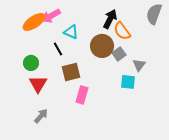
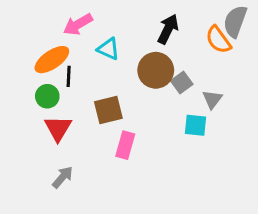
orange ellipse: (34, 22) -> (52, 60), moved
orange semicircle: (122, 31) -> (218, 40), moved
black line: (58, 49) -> (69, 76), moved, turned 32

